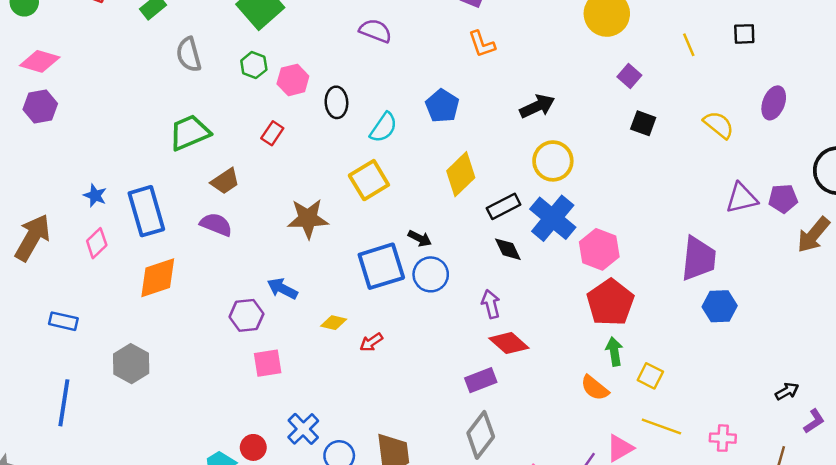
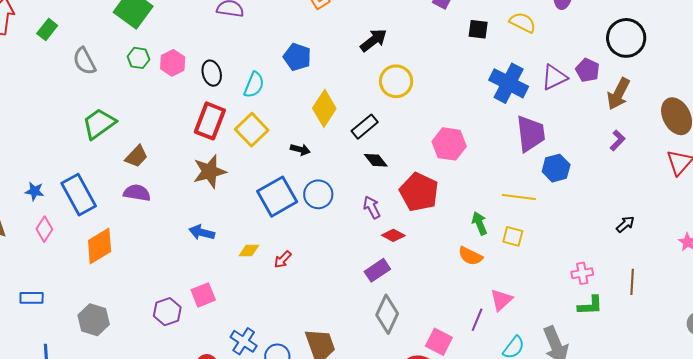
black square: (643, 123) -> (478, 29), moved
red rectangle: (272, 133) -> (210, 121), moved, size x1.8
purple pentagon: (783, 199) -> (588, 70), turned -30
blue cross: (553, 218) -> (509, 83), moved
black arrow: (420, 238) -> (300, 150), moved
red pentagon: (610, 302) -> (419, 192), moved
purple hexagon: (246, 315) -> (167, 312), moved
red diamond: (509, 343) -> (393, 235), size x0.7
purple L-shape: (814, 421) -> (618, 140), moved
yellow line: (661, 427) -> (519, 197), moved

